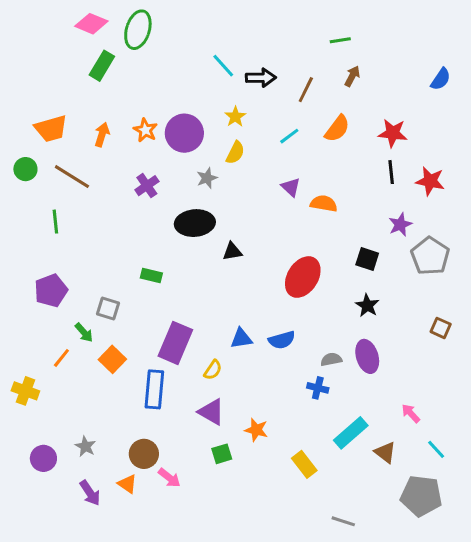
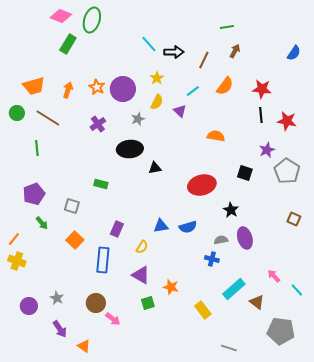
purple triangle: (291, 187) -> (180, 111), moved
red ellipse: (303, 277) -> (202, 185), turned 44
black star: (367, 305) -> (231, 210), moved
green arrow: (84, 332) -> (42, 223), moved
purple rectangle: (175, 343) -> (117, 229), size x0.6
orange line: (61, 358) -> (14, 239), moved
cyan line: (436, 449) -> (297, 290), moved
orange triangle: (127, 484) -> (84, 346), moved

